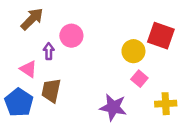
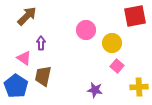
pink circle: (71, 36) -> (86, 30), moved
red square: (161, 36) -> (135, 16), moved, turned -30
purple star: (113, 107) -> (95, 90), size x0.7

